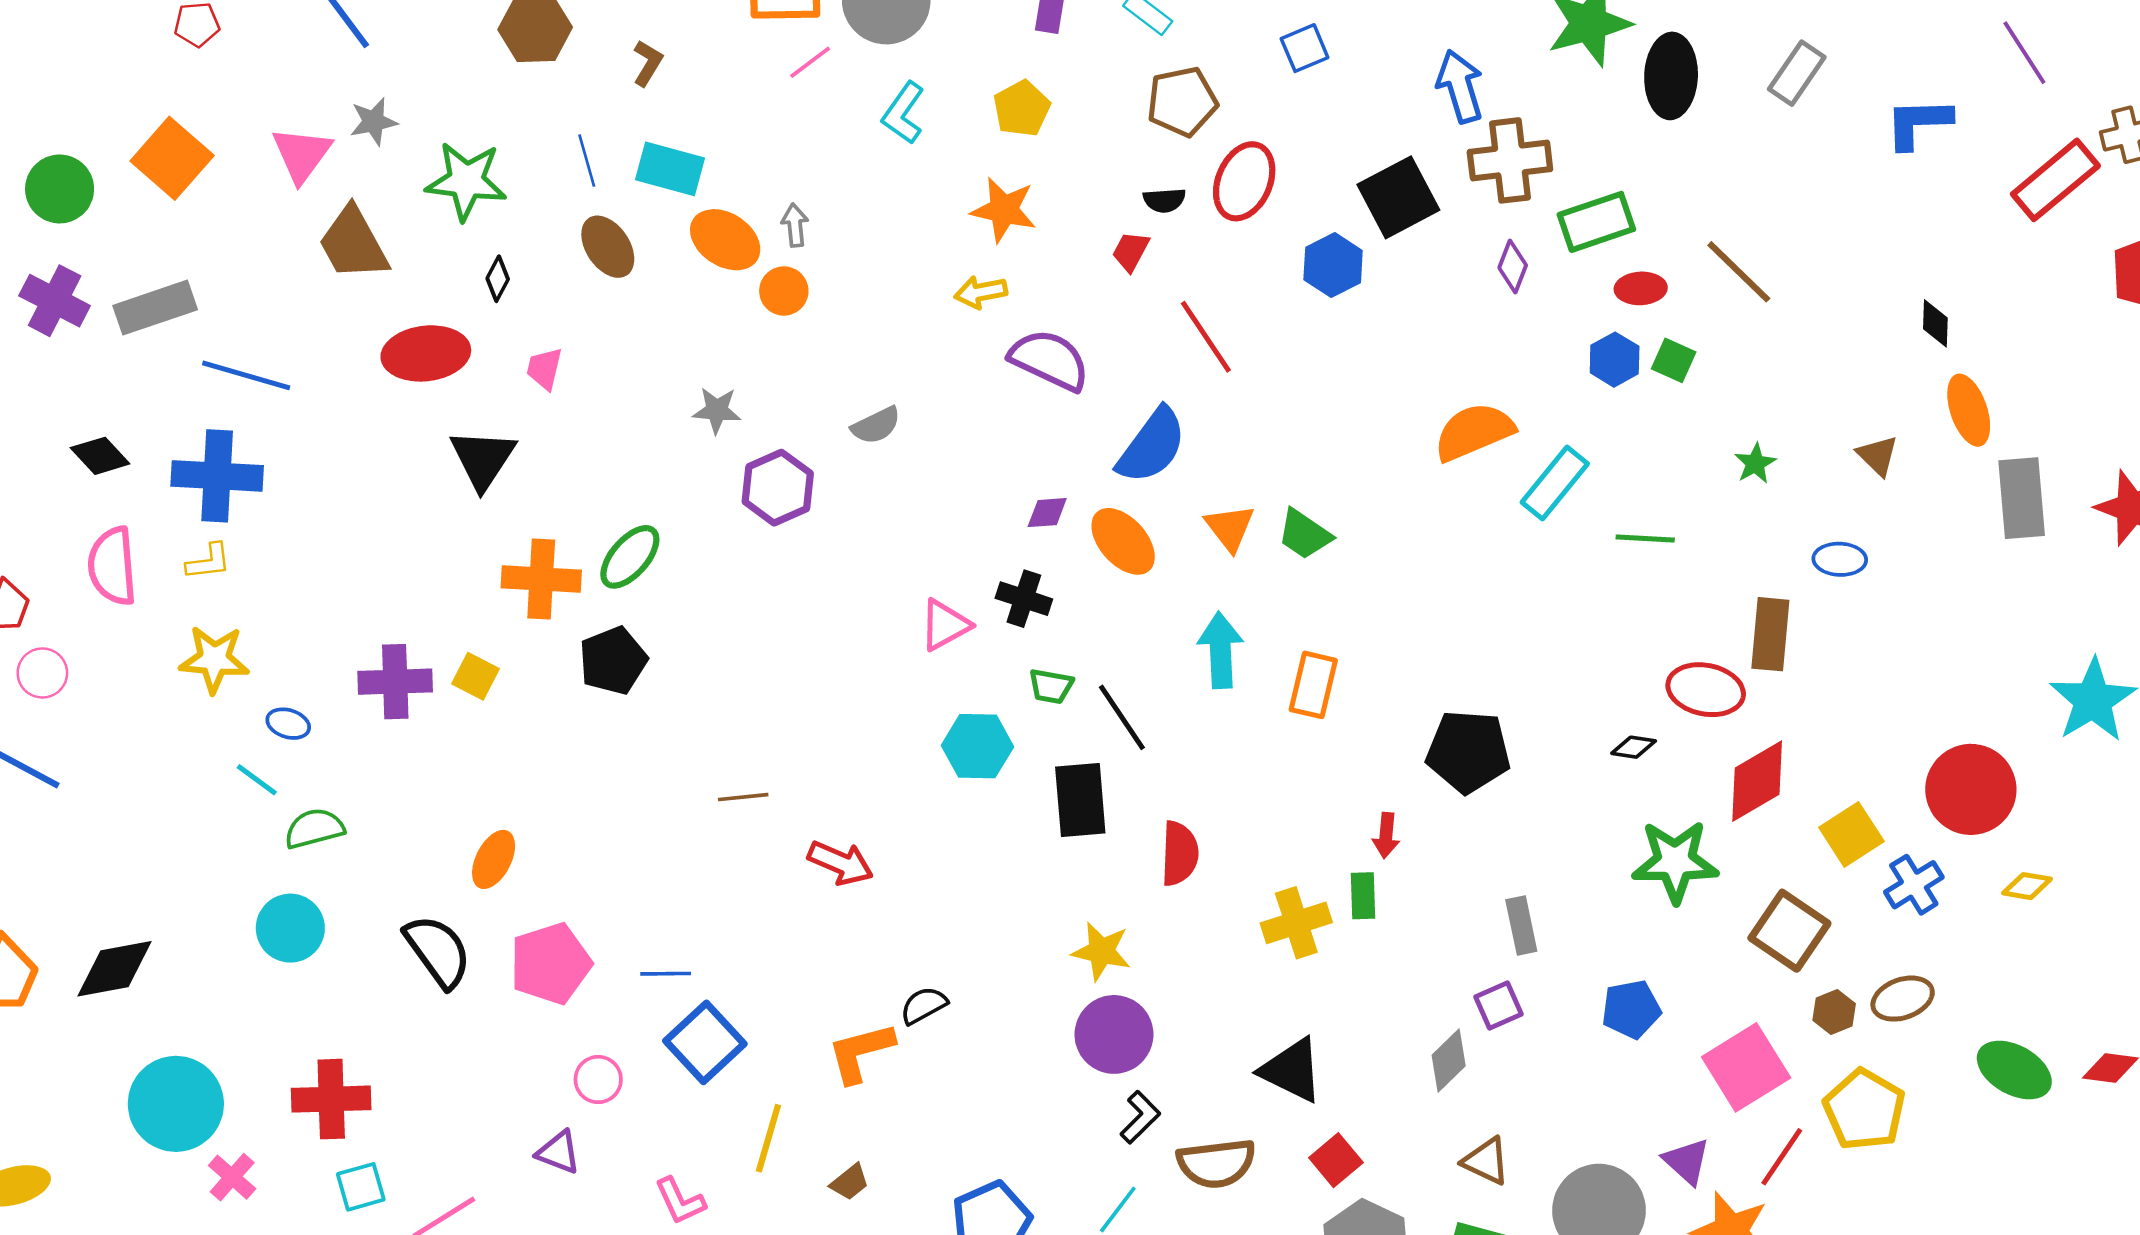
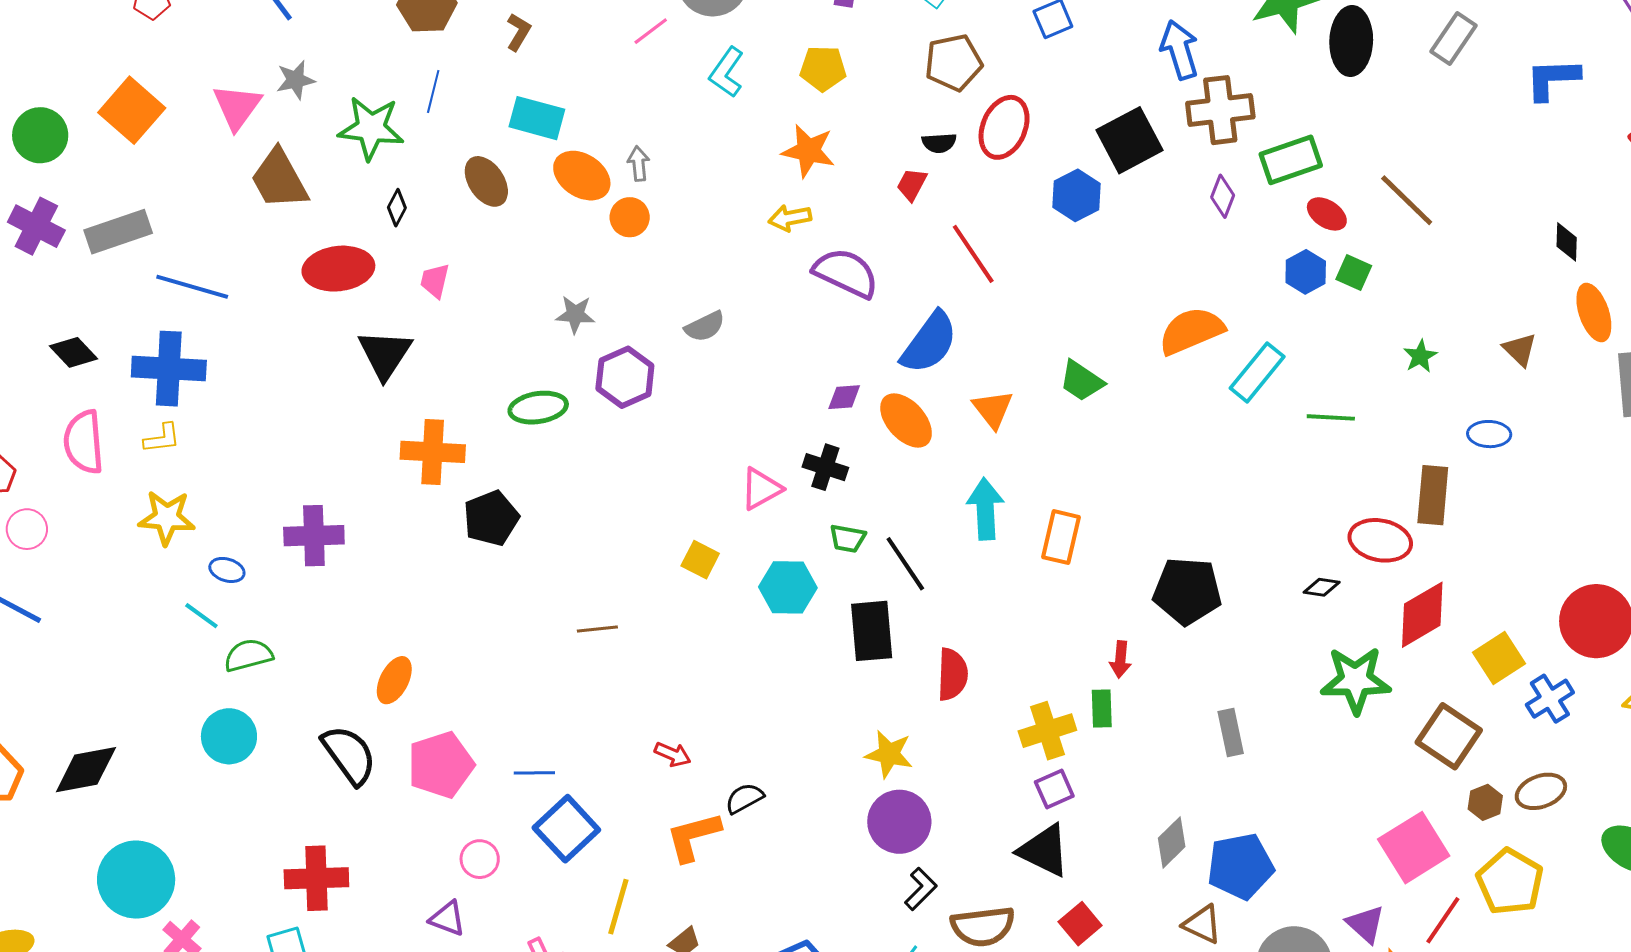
yellow pentagon: (1022, 109) -> (823, 68), turned 30
blue line: (587, 161) -> (433, 91), moved, turned 30
red ellipse: (1641, 288) -> (1327, 214), turned 36
green trapezoid: (1304, 534) -> (1081, 381), moved
green ellipse: (630, 557) -> (538, 408), moved, turned 40
yellow square: (475, 676) -> (700, 560), moved
red arrow: (840, 863) -> (673, 754), moved, size x0.7
purple square: (1498, 1005) -> (1054, 789), moved
blue pentagon: (1631, 1009) -> (1240, 866), moved, size x1.4
red cross: (331, 1099) -> (316, 878), moved

